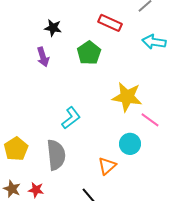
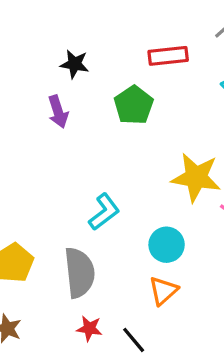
red rectangle: (110, 23) -> (168, 56), turned -30
cyan circle: (130, 144) -> (167, 245), moved
red star: (36, 190) -> (89, 328), moved

